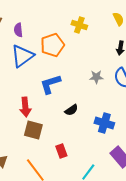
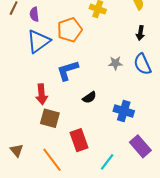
red rectangle: (61, 151) -> (79, 140), size x1.5

